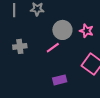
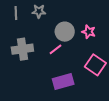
gray cross: (20, 46) -> (22, 49), size x1.5
purple rectangle: (60, 80) -> (63, 82), size x1.5

